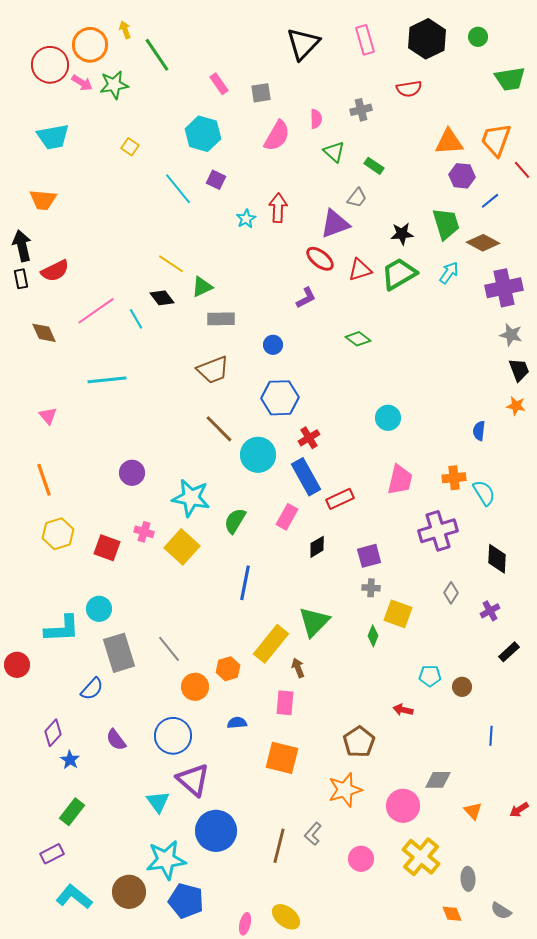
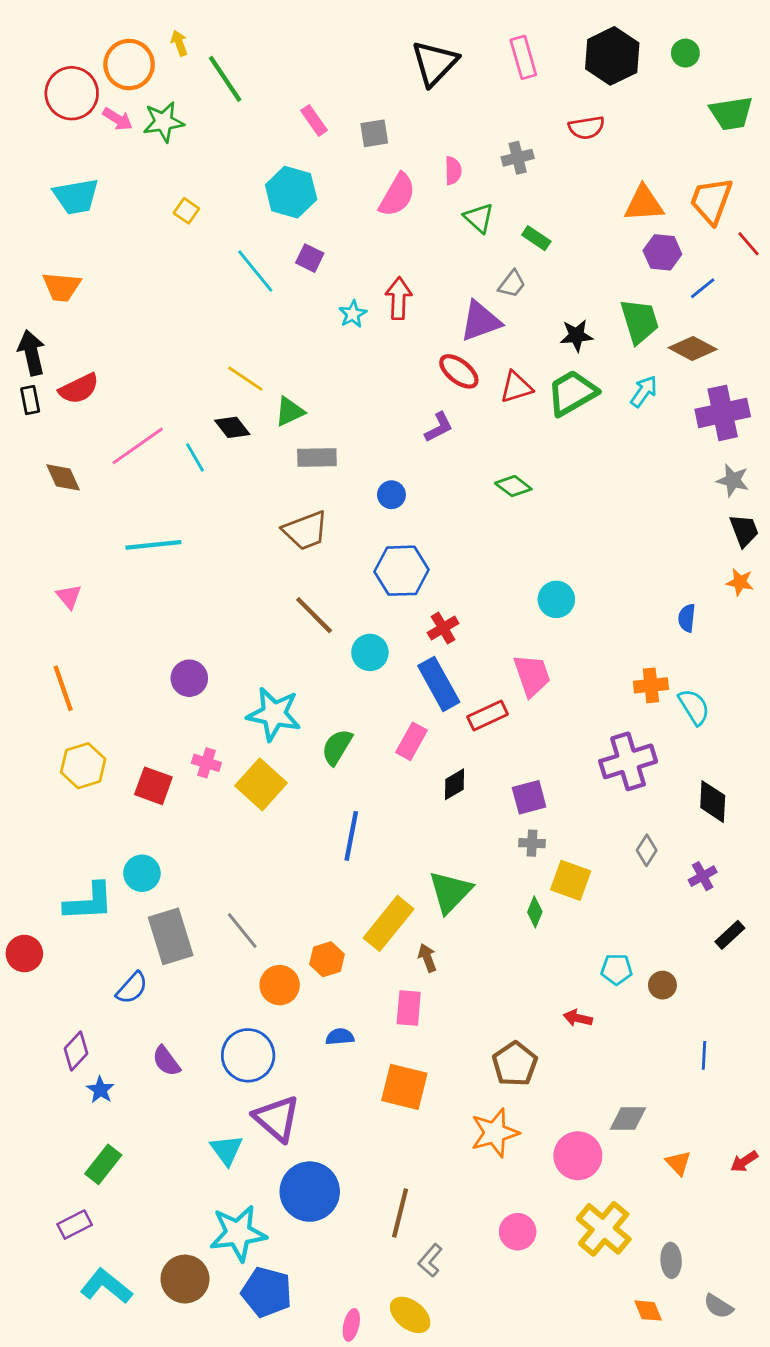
cyan circle: (258, 455) -> (370, 652), size x0.7
pink trapezoid: (400, 480) -> (532, 675), moved, turned -32
gray L-shape: (313, 834) -> (430, 1260), moved

